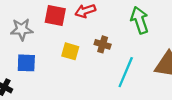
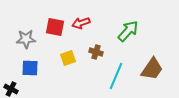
green arrow: (140, 20) -> (128, 31), turned 60
yellow square: (70, 51) -> (68, 58), turned -35

